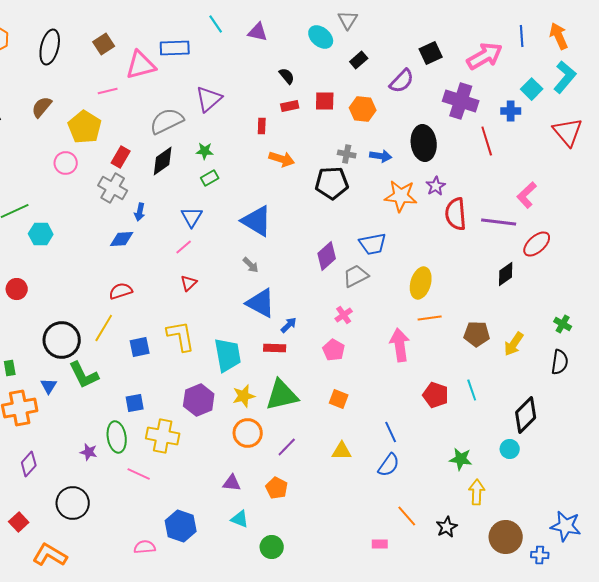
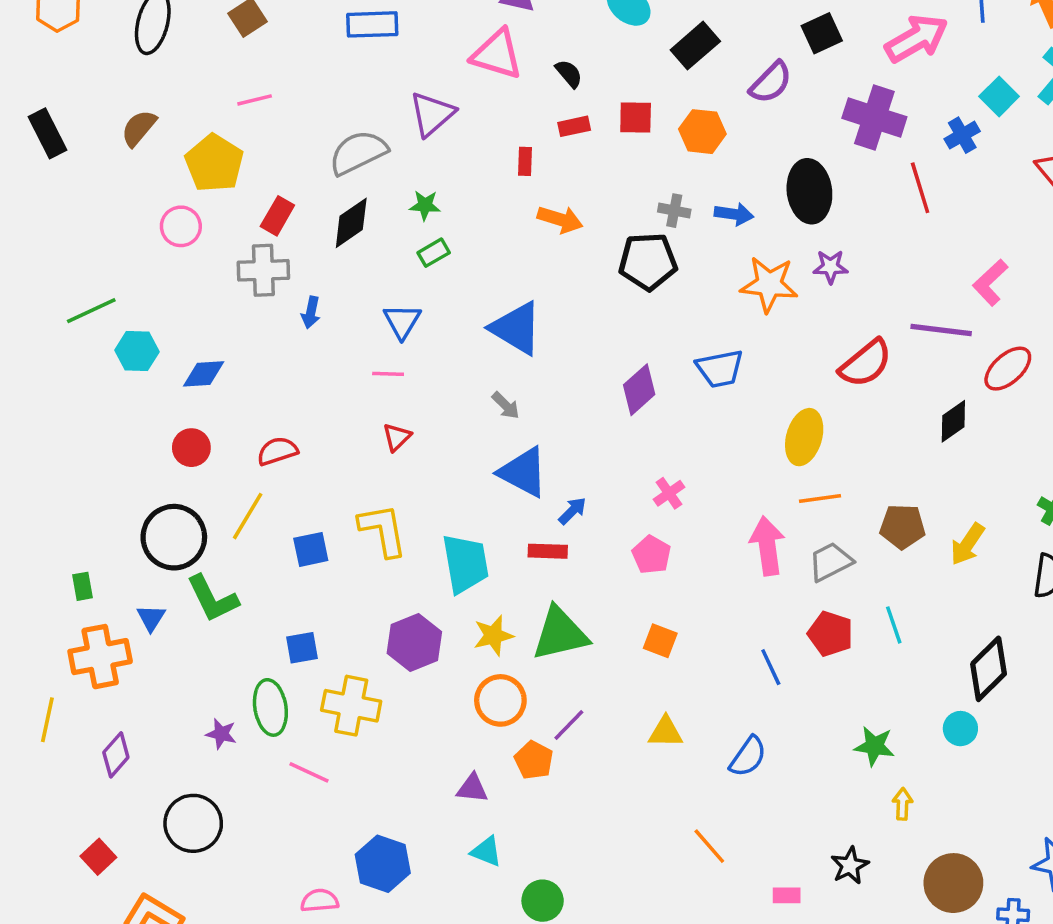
black rectangle: (359, 60) -> (695, 46), size x1.5
pink triangle: (141, 65) -> (497, 54), moved, turned 32
blue cross: (511, 111) -> (962, 135), turned -30
purple star: (436, 186) -> (830, 267), turned 30
gray cross: (113, 188) -> (263, 270), turned -32
red semicircle: (456, 214) -> (866, 363), moved, turned -124
blue diamond: (122, 239) -> (204, 374), moved
pink line: (184, 247) -> (388, 374), turned 42
gray trapezoid: (356, 276) -> (830, 562), moved
red circle: (17, 289) -> (191, 448), moved
blue line: (391, 432) -> (771, 667), moved
orange pentagon: (277, 488) -> (534, 760), moved
yellow arrow: (477, 492) -> (902, 804), size x0.7
orange line: (407, 516) -> (709, 846), moved
pink rectangle: (380, 544) -> (787, 895), moved

